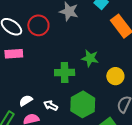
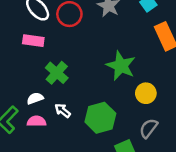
green star: (90, 58) -> (121, 66), size x1.4
green cross: (65, 72) -> (57, 73), moved, turned 30

